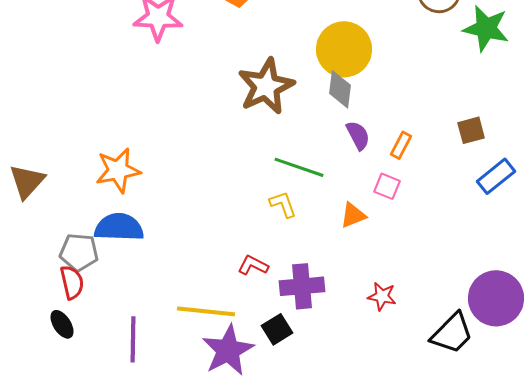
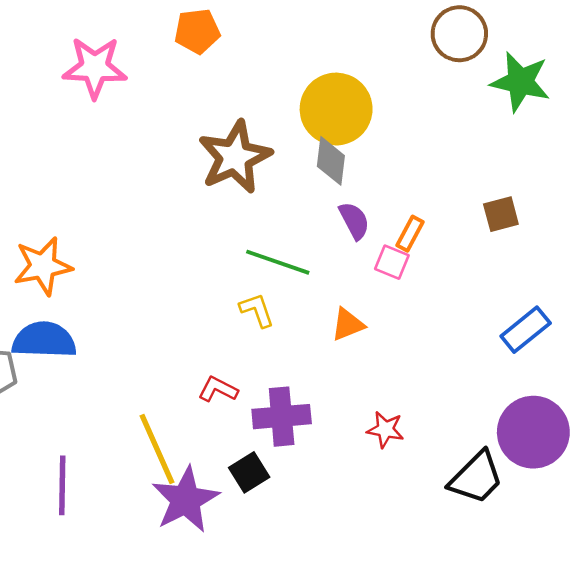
blue rectangle: (496, 176) -> (526, 330), moved
pink square: (387, 186) -> (392, 262), moved
yellow line: (206, 311) -> (157, 449), turned 60

